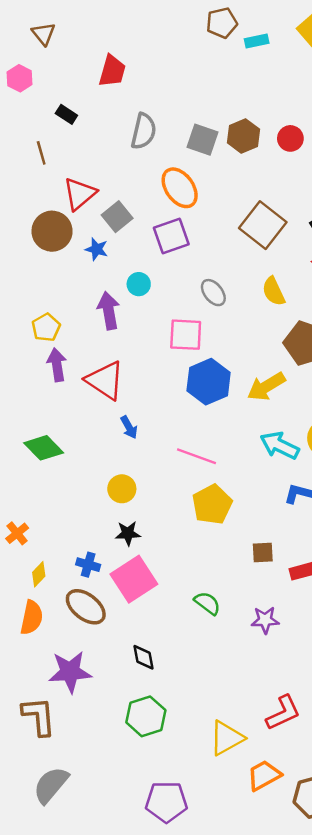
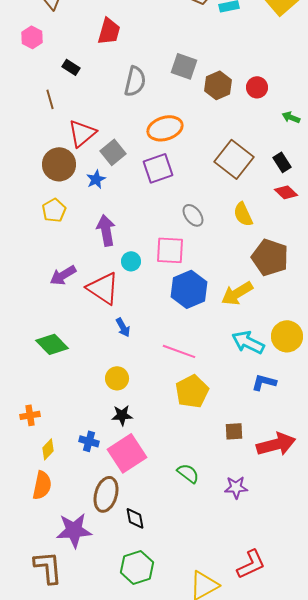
gray square: (203, 140) -> (184, 66), moved
orange ellipse: (180, 188) -> (165, 128), turned -72
blue star: (97, 249) -> (96, 179), turned 30
cyan circle: (139, 284) -> (131, 261), moved
yellow pentagon: (46, 327) -> (54, 210), moved
purple arrow: (57, 365) -> (63, 275), turned -112
orange cross: (17, 533) -> (30, 415), turned 30
brown ellipse: (86, 607) -> (106, 494), moved, turned 68

